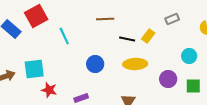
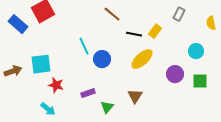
brown line: (105, 19) -> (112, 14), turned 42
gray rectangle: (172, 19) -> (179, 14), turned -40
cyan line: (64, 36) -> (84, 46), moved
yellow ellipse: (135, 64) -> (142, 59), turned -40

